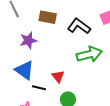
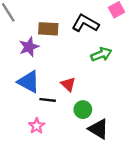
brown rectangle: (48, 17) -> (48, 29), moved
green arrow: (89, 54) -> (101, 54), size x0.7

